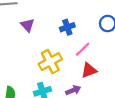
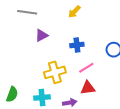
purple triangle: (27, 25) -> (42, 35), turned 32

